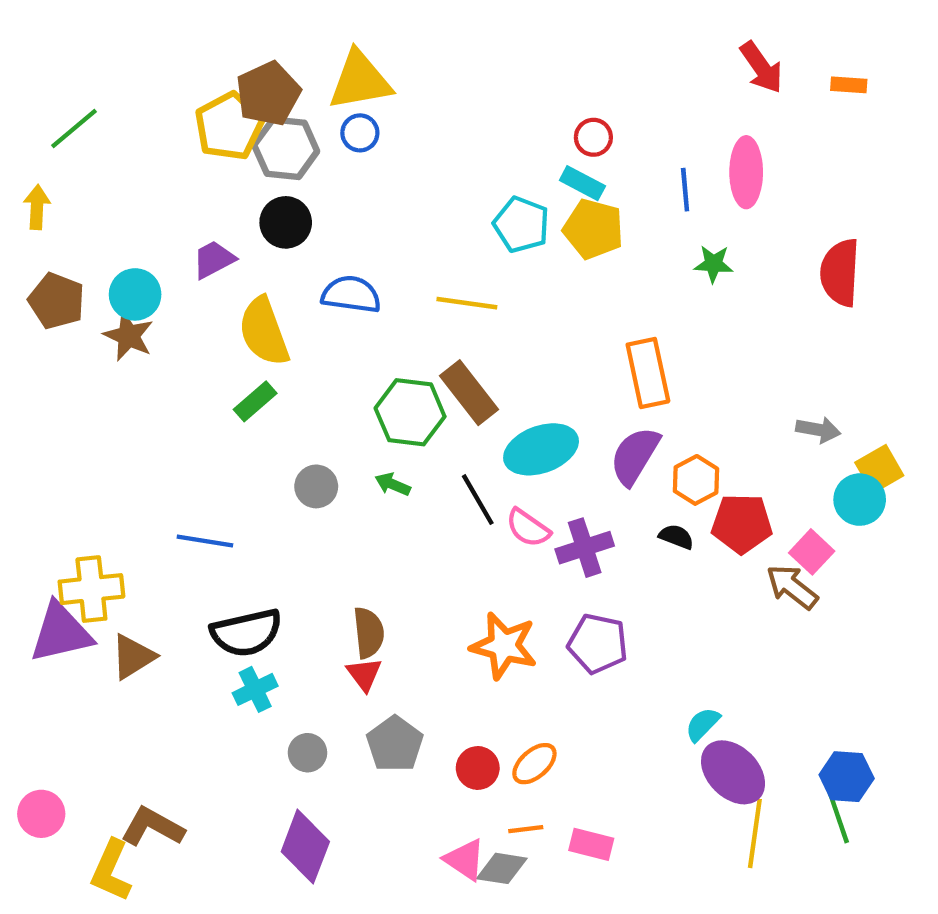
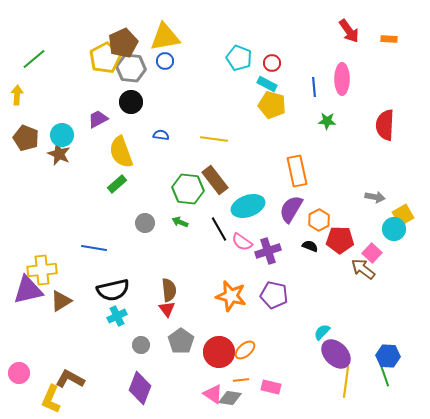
cyan pentagon: (521, 225) -> (239, 58), moved
blue semicircle: (351, 294) -> (161, 135), size x0.6
red circle: (478, 768) -> (219, 352), size x1.6

